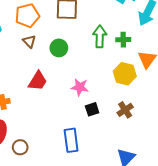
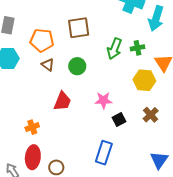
orange pentagon: (27, 16) -> (42, 40), turned 30
green arrow: (100, 36) -> (114, 49), turned -150
blue rectangle: (71, 140) -> (104, 153), turned 35

